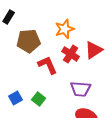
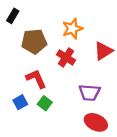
red cross: (71, 54) -> (66, 57), moved
red L-shape: (48, 65) -> (36, 79), moved

